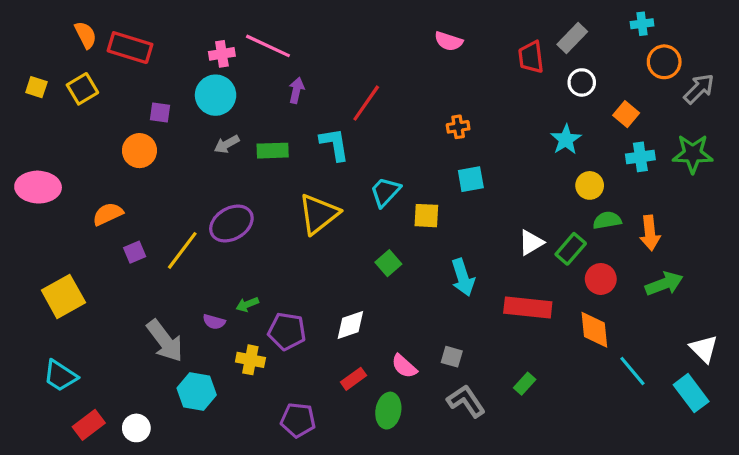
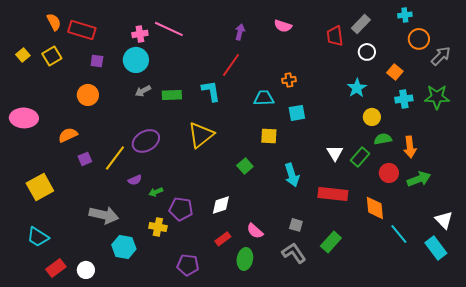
yellow square: (36, 87) -> (23, 55), turned 32
purple arrow: (296, 90) -> (240, 32), moved
purple square: (160, 113) -> (97, 61), moved
cyan trapezoid: (385, 192) -> (264, 98), moved, turned 45
white triangle: (531, 243) -> (335, 153), turned -30
red circle: (601, 279) -> (389, 173), moved
purple semicircle: (214, 322) -> (135, 180), moved, turned -40
gray arrow: (165, 341) -> (104, 215), turned -40
gray square: (452, 357) -> (296, 225), moved
green rectangle: (525, 384) -> (331, 242), size x1.5

